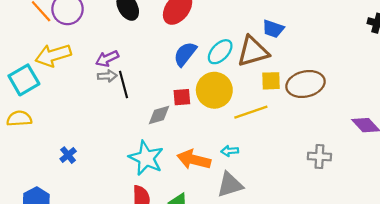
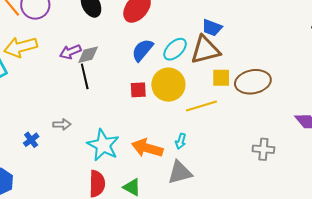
blue trapezoid: (273, 29) -> (212, 28), moved
gray arrow: (107, 76) -> (62, 124), moved
gray diamond: (159, 115) -> (88, 55), moved
cyan arrow: (230, 151) -> (181, 141), turned -70

